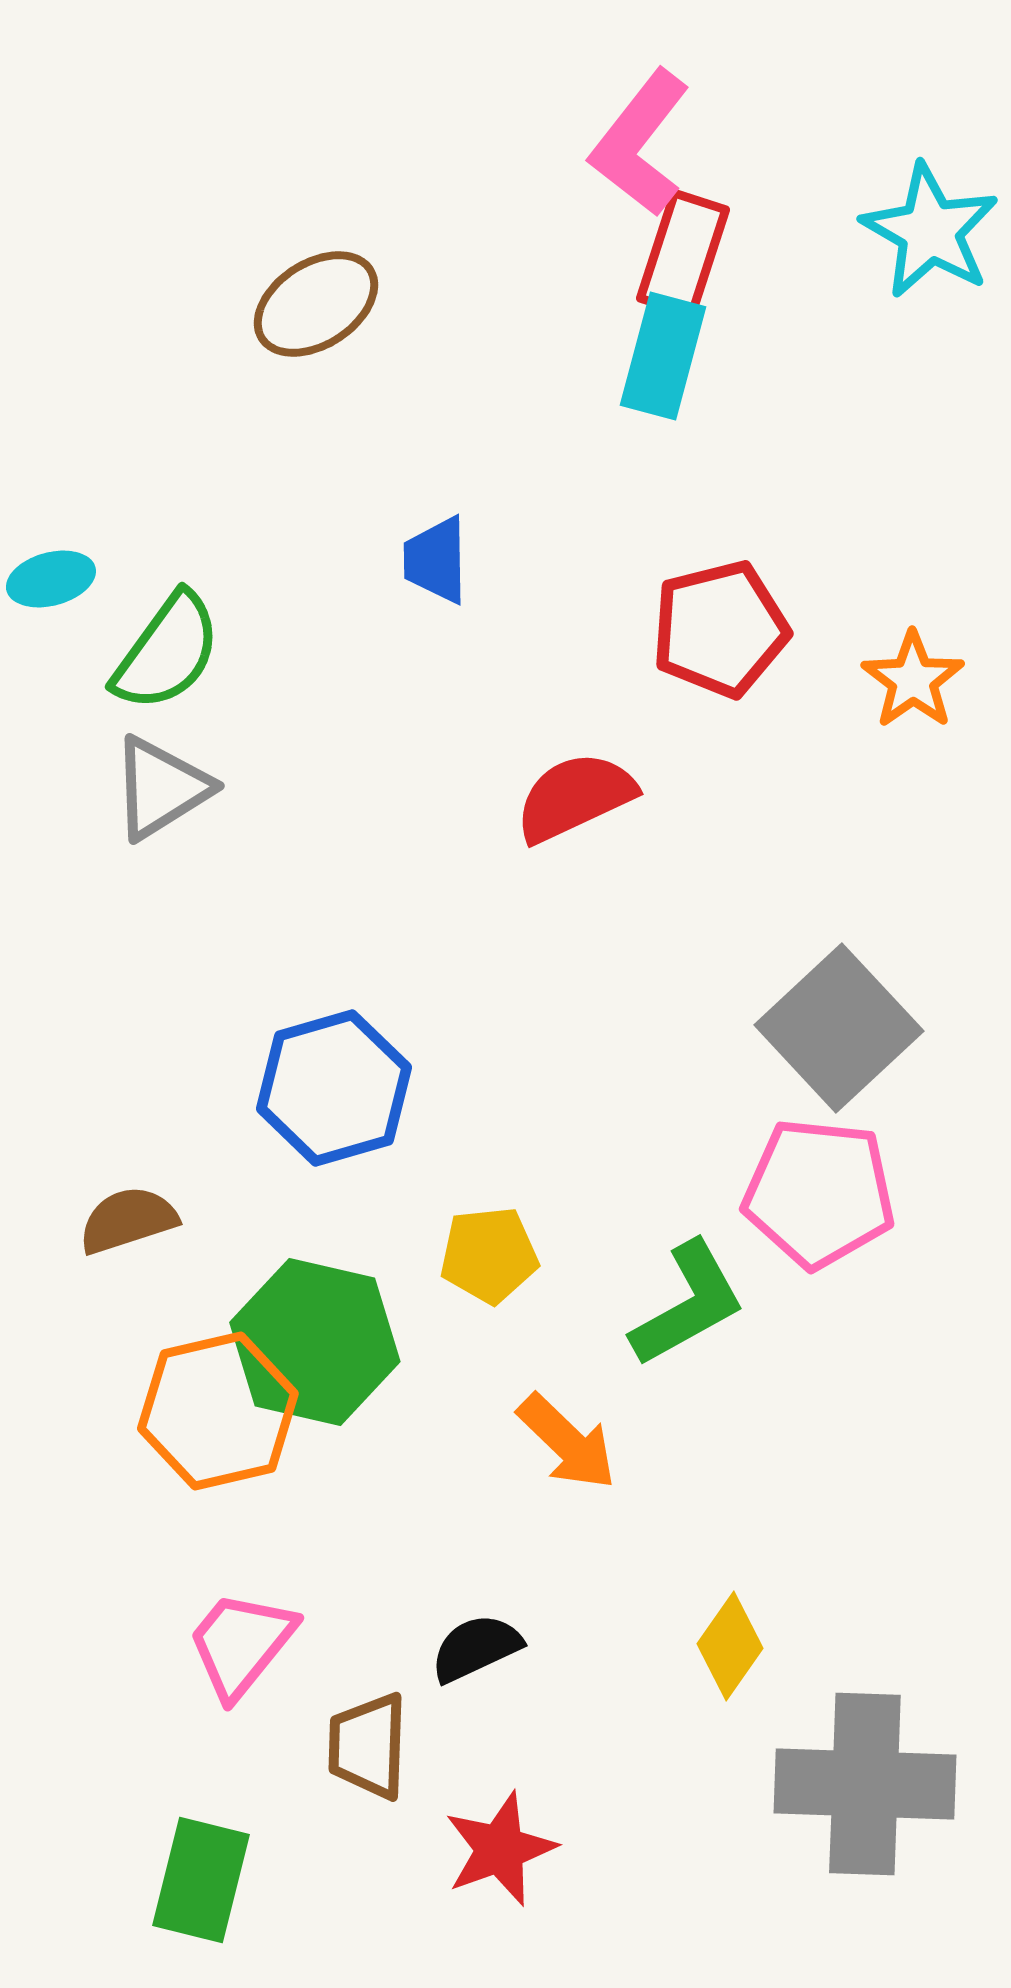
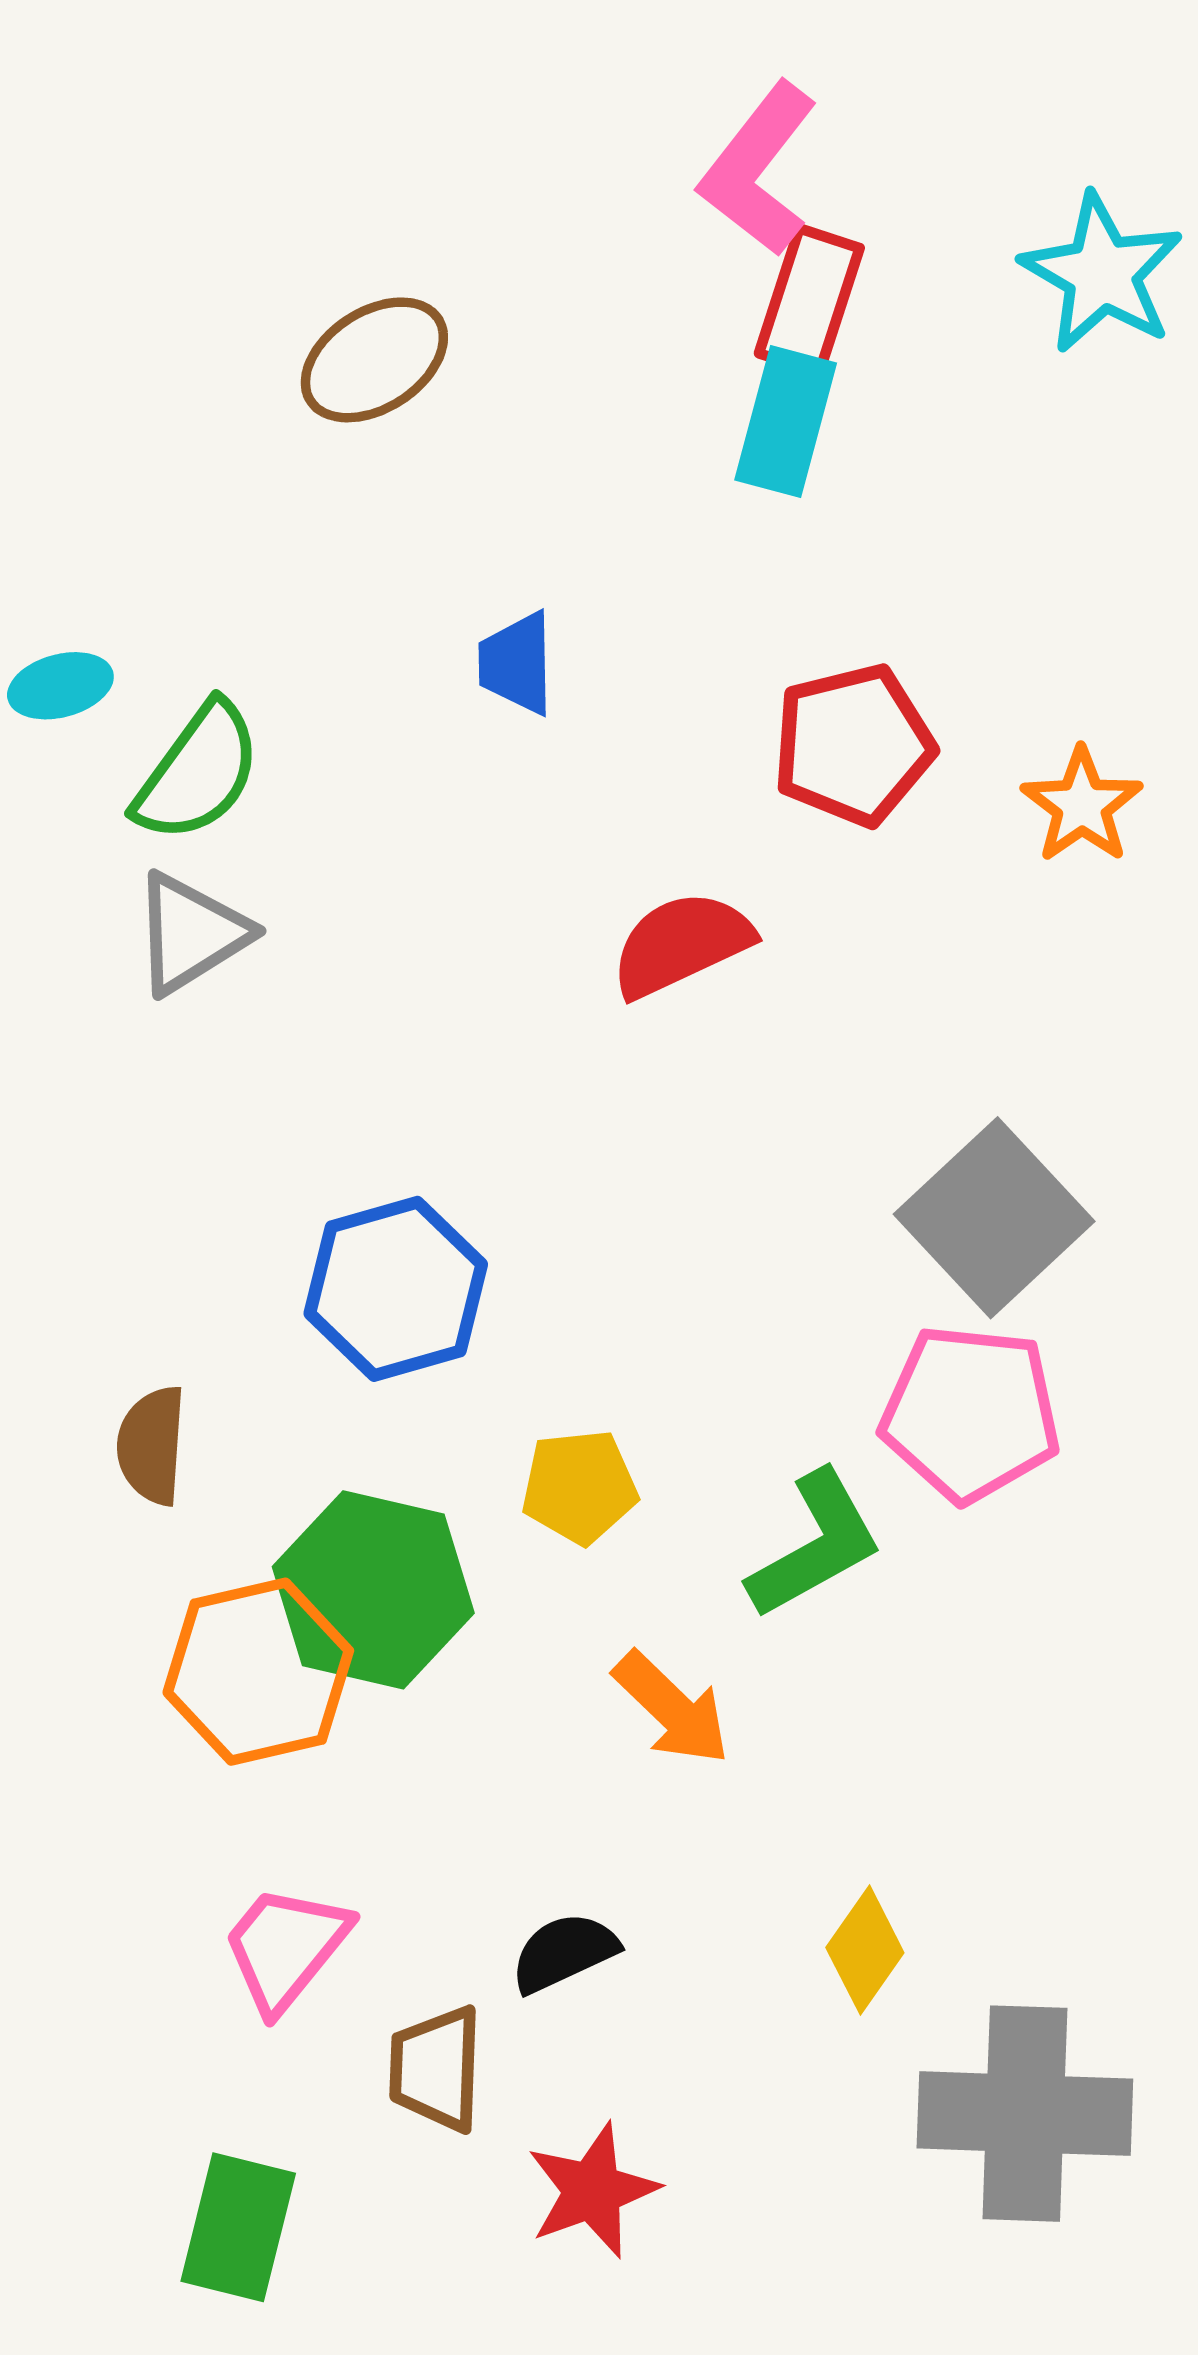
brown semicircle: (128, 1220) -> (152, 1445), turned -68

